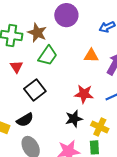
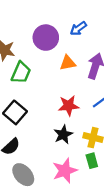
purple circle: (66, 15) -> (46, 38), moved

